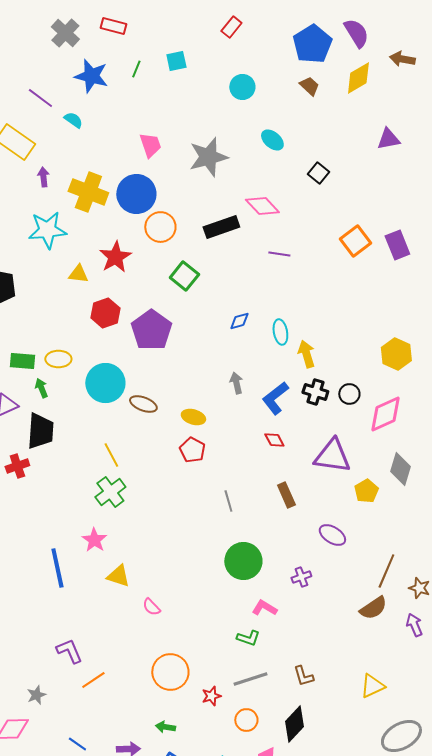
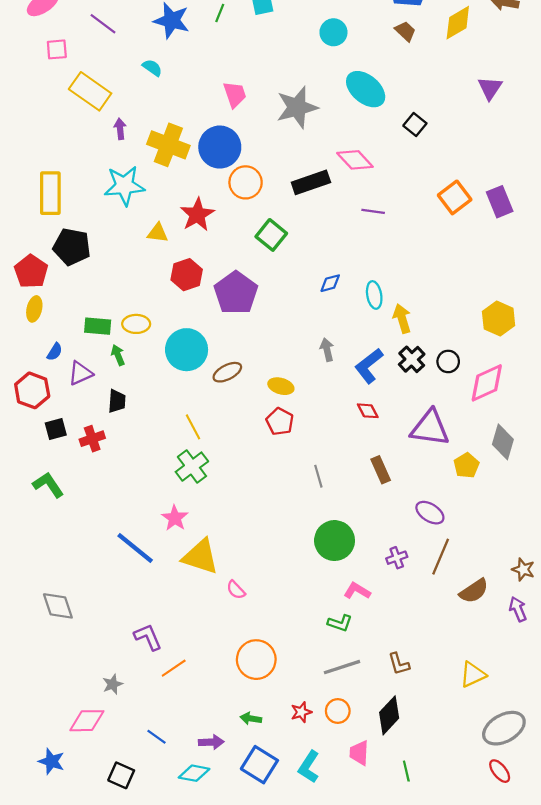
purple line: (40, 98) -> (103, 24), moved
purple triangle: (388, 139) -> (490, 88), turned -45
cyan ellipse: (272, 140) -> (366, 89), size x1.6
black cross: (315, 392) -> (412, 359), turned 30
brown ellipse: (143, 404) -> (227, 372), turned -48
black trapezoid: (40, 431) -> (117, 401), size x0.6
blue line: (57, 568) -> (135, 548), turned -39
brown line: (386, 571) -> (441, 557), moved
yellow triangle: (118, 576) -> (200, 557), size x1.5
red star: (211, 696) -> (301, 712), moved

